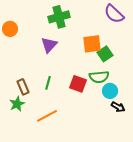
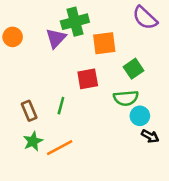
orange square: (92, 44) -> (104, 43), moved
purple triangle: (49, 45) -> (56, 38), moved
red square: (78, 84) -> (88, 79), moved, turned -30
green star: (17, 104) -> (33, 141), moved

